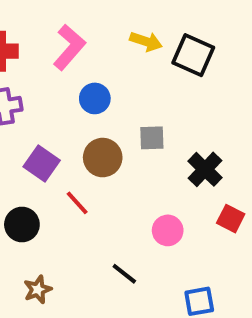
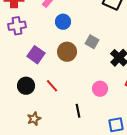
gray square: (152, 138) -> (92, 42), turned 32
red line: (77, 203) -> (52, 86), moved
black line: (124, 274) -> (78, 111), turned 40

